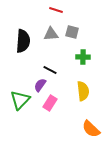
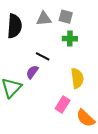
green cross: (83, 57) -> (70, 39), moved
pink rectangle: (50, 103) -> (63, 104), moved

